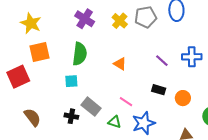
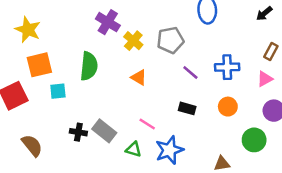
gray pentagon: (146, 17) -> (170, 40), moved
purple cross: (85, 19) -> (108, 22), moved
yellow cross: (120, 21) -> (133, 41), moved
cyan square: (71, 81) -> (58, 91), moved
orange circle: (183, 98) -> (228, 107), moved
black cross: (71, 116) -> (78, 132), moved

